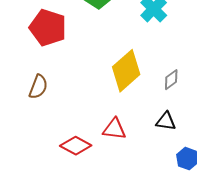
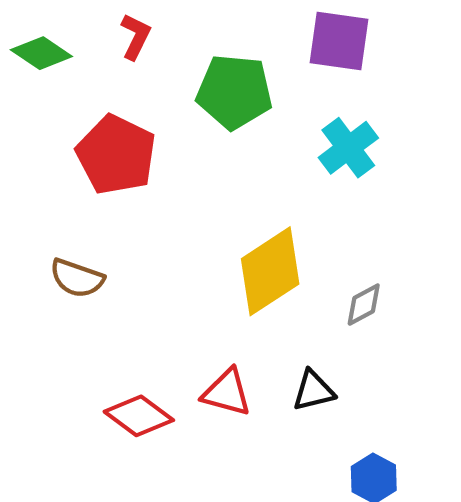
brown semicircle: (38, 87) -> (77, 278), turned 80
black triangle: (166, 121) -> (313, 391), moved, turned -30

